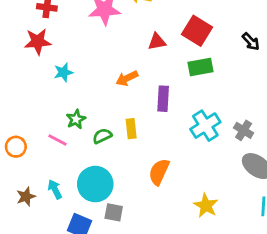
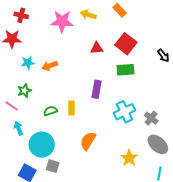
orange arrow: (127, 78) -> (50, 66), moved
green star: (76, 119) -> (24, 91), moved
pink line: (58, 140) -> (12, 106), moved
cyan arrow: (55, 189) -> (18, 128), moved
yellow star: (206, 206) -> (129, 158), moved

